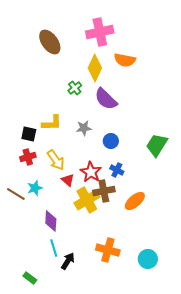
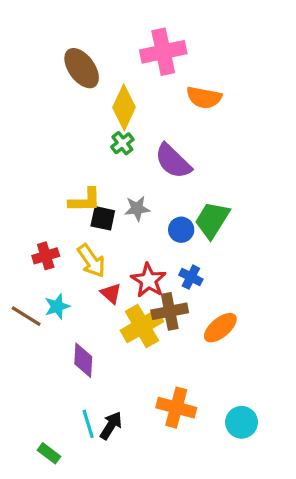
yellow diamond: (95, 68) -> (124, 107), moved
black square: (29, 134) -> (103, 218), moved
green trapezoid: (157, 145) -> (212, 220), moved
cyan line: (54, 248) -> (88, 424), moved

